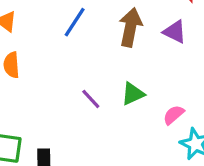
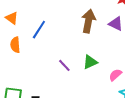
blue line: (75, 22) -> (39, 30), moved

